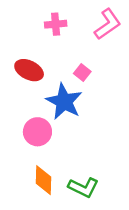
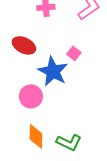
pink square: (82, 73) -> (74, 53), moved

